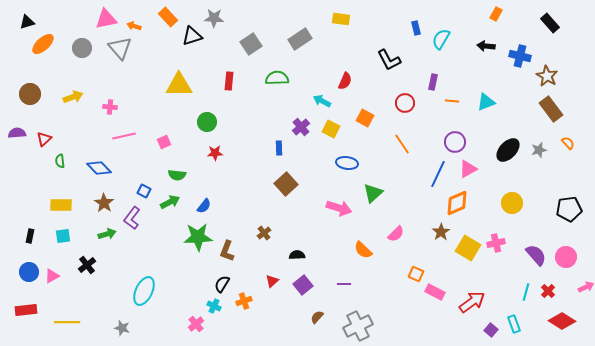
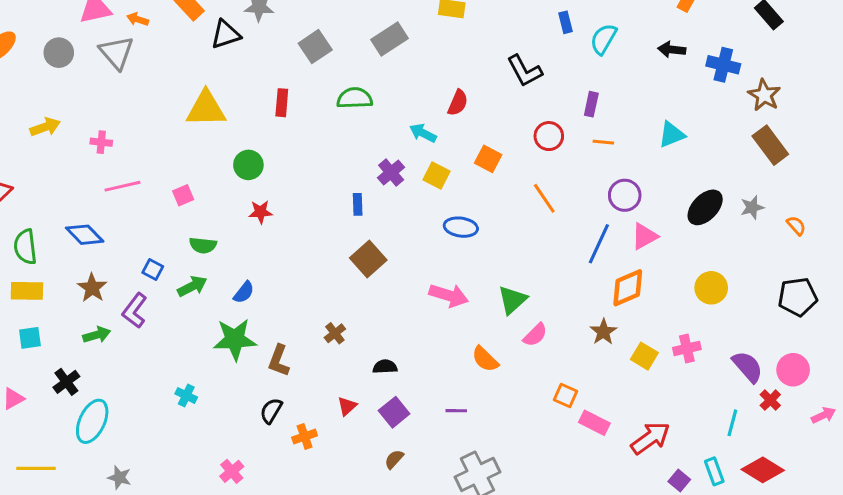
orange line: (452, 101) -> (603, 142), moved
orange semicircle: (568, 143) -> (796, 226), moved
green semicircle: (60, 161) -> (25, 247), moved, size x1.6
green triangle: (373, 193) -> (512, 300), moved
yellow square: (468, 248) -> (644, 356), size x0.7
cyan ellipse: (144, 291) -> (92, 421), moved
red cross: (548, 291) -> (770, 400), moved
cyan cross: (214, 306) -> (186, 396), moved
brown semicircle: (317, 317) -> (394, 459), moved
red diamond: (562, 321) -> (763, 470), moved

